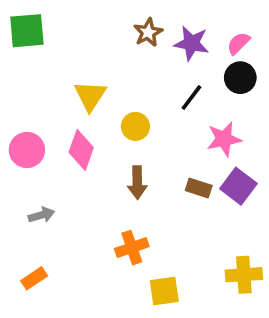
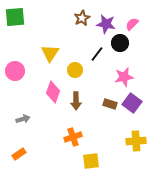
black circle: (240, 78) -> (120, 43), moved
black line: (191, 98) -> (97, 54), moved
pink circle: (27, 150) -> (15, 71), moved
pink diamond: (81, 150) -> (53, 92), moved
yellow cross: (244, 275) -> (136, 141), moved

